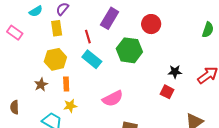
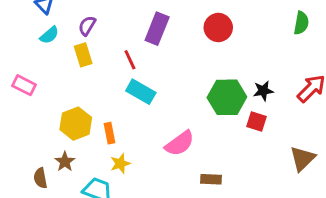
pink rectangle: (15, 33) -> (24, 85), moved
green hexagon: (129, 50) -> (227, 97), moved
yellow hexagon: (55, 59) -> (76, 124), moved
brown star: (41, 85) -> (65, 162), moved

